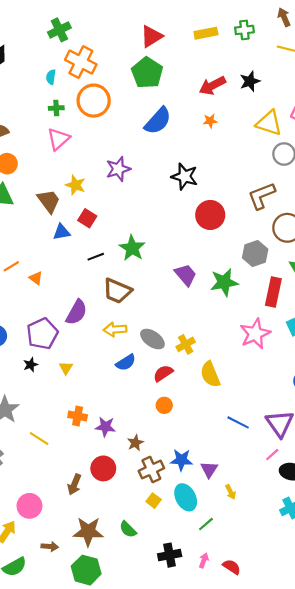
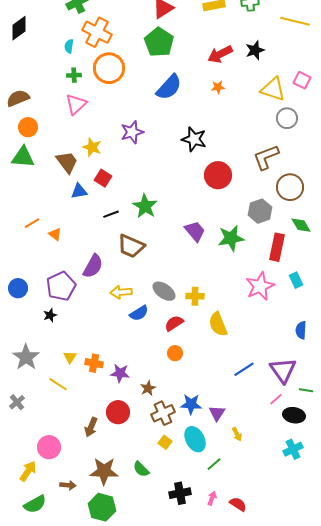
yellow arrow: (115, 329) -> (121, 292), moved
yellow cross: (186, 344) -> (195, 296), turned 30
yellow triangle: (66, 368) -> (70, 357), moved
blue line: (238, 422) -> (244, 369), turned -60

